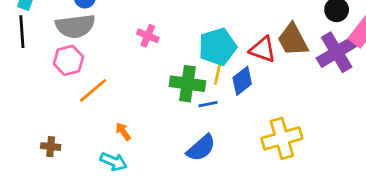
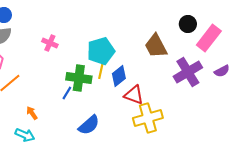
red triangle: (263, 49) -> (134, 95), moved
purple cross: (337, 52) -> (188, 72), moved
blue line: (208, 104) -> (67, 93), moved, turned -48

